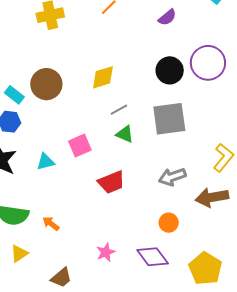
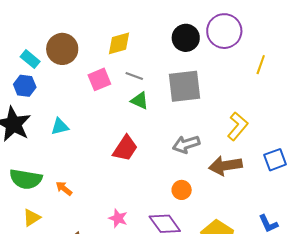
gray line: (119, 110) -> (134, 76), turned 48
pink square: (80, 146) -> (99, 79), moved
red trapezoid: (111, 182) -> (125, 148), turned -36
pink star: (106, 252) -> (118, 218), turned -30

